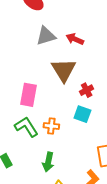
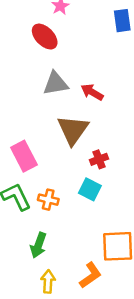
pink rectangle: (29, 95) -> (24, 156), turned -45

